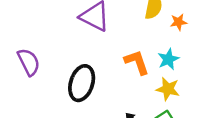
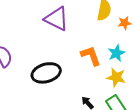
black ellipse: (82, 83) -> (46, 73), turned 56

